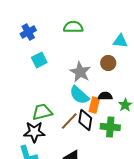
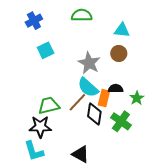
cyan triangle: (120, 41) -> (122, 30), moved
brown line: (69, 121) -> (77, 102), moved
green cross: (110, 127) -> (121, 121), turned 30

